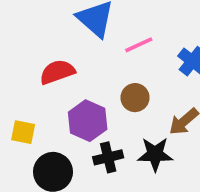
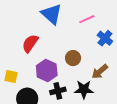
pink line: (139, 45) -> (87, 19), moved
red semicircle: (57, 72) -> (30, 43), turned -36

